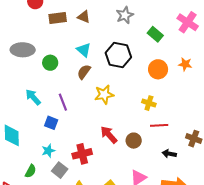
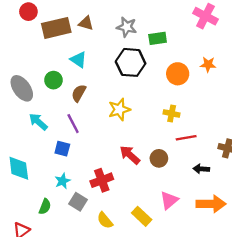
gray star: (125, 15) -> (127, 27), moved, turned -30
brown rectangle: (58, 18) -> (56, 28), size x1.4
green rectangle: (155, 34) -> (158, 38), moved, turned -42
gray ellipse: (23, 50) -> (22, 88), moved, turned 60
cyan triangle: (84, 50) -> (78, 60), moved
brown semicircle: (84, 72) -> (79, 93), moved

